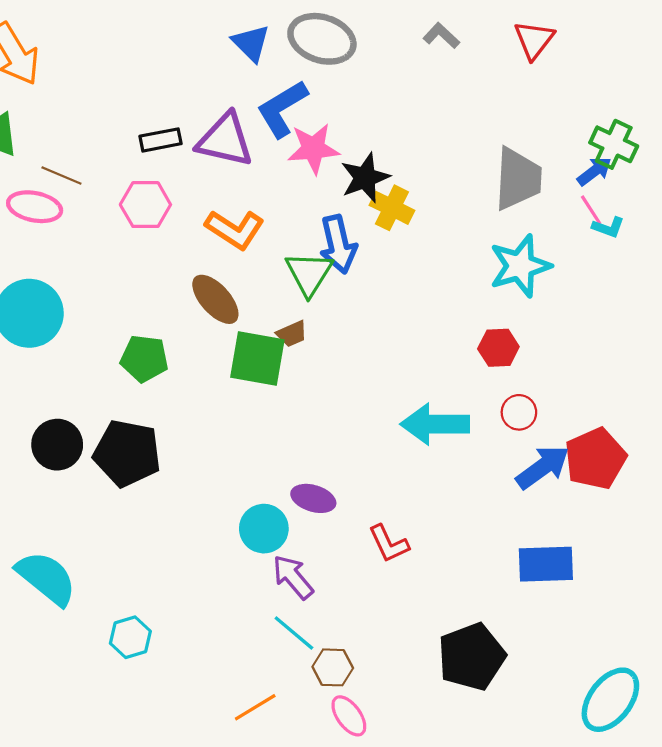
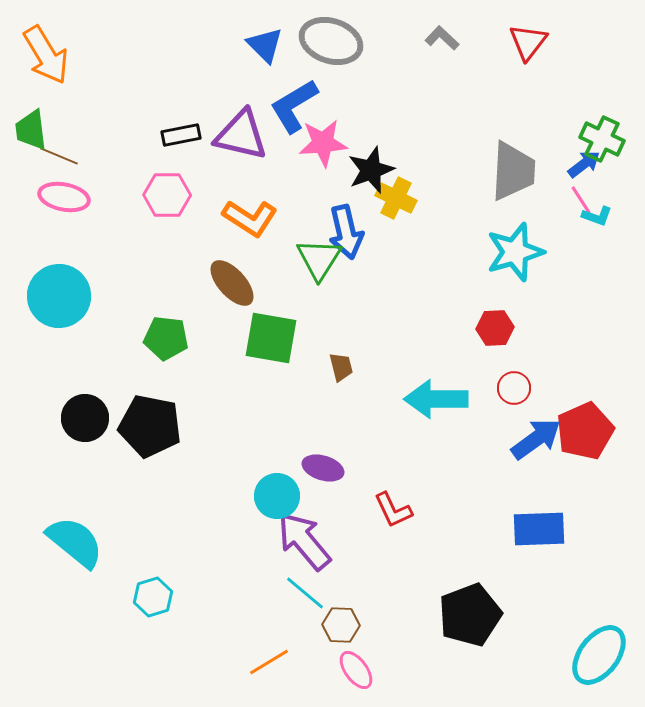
brown line: (61, 176) -> (59, 156), moved
brown trapezoid: (292, 334) -> (341, 367), moved, turned -80
purple arrow: (293, 577) -> (304, 541), size x1.4

